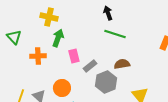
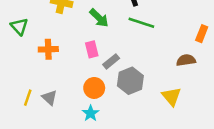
green arrow: (58, 38) -> (99, 18), moved, turned 114
brown semicircle: (122, 64) -> (186, 60), moved
orange circle: (62, 88) -> (94, 88), moved

